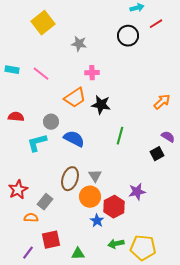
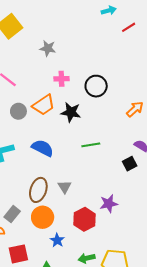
black circle: (128, 36) -> (96, 86), moved
gray circle: (51, 122) -> (18, 111), moved
green line: (120, 136) -> (91, 145), turned 66
orange circle: (90, 197) -> (43, 217), moved
blue star: (97, 221) -> (57, 240), moved

